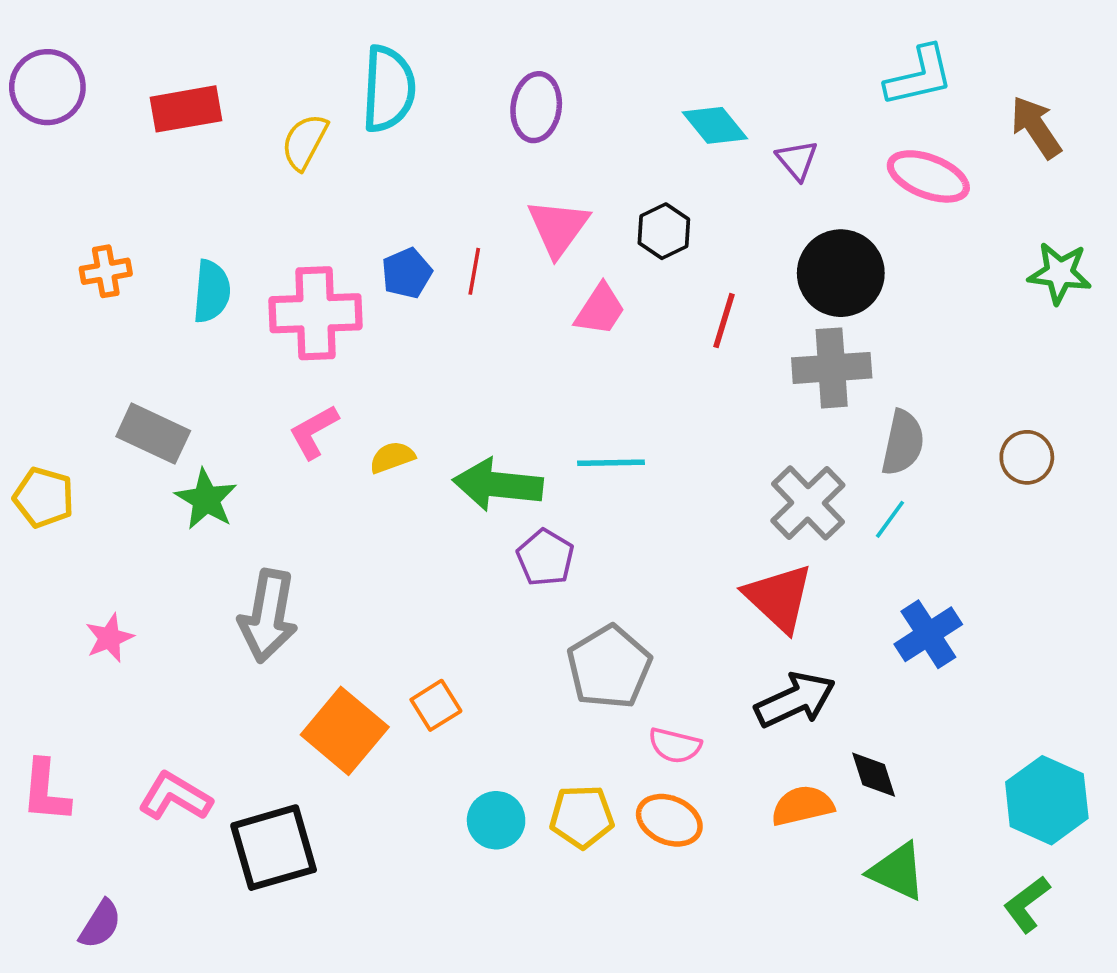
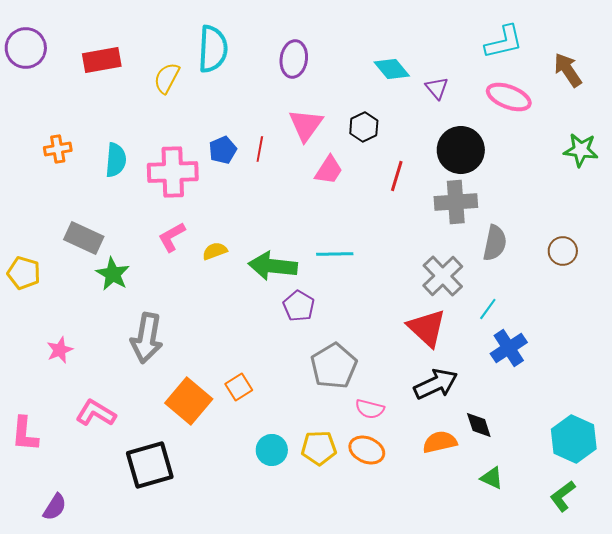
cyan line: (890, 519) -> (488, 309), moved
pink L-shape: (175, 797) -> (96, 413), moved
green triangle: (897, 871) -> (492, 478), size x0.7

